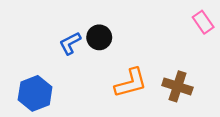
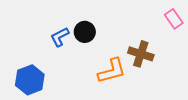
brown cross: (177, 86) -> (141, 54), moved

